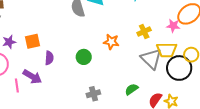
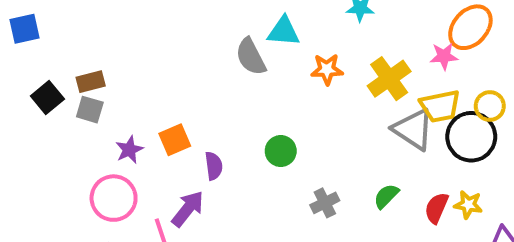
yellow cross: (144, 31) -> (389, 79), size x1.5
orange star: (111, 42) -> (327, 69), moved
purple arrow: (32, 77) -> (188, 209), turned -72
gray cross: (93, 94) -> (325, 203), moved

